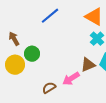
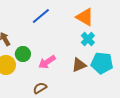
pink arrow: (71, 79) -> (47, 62), moved

